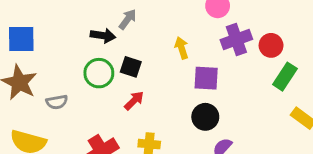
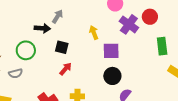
purple cross: (236, 39) -> (129, 24), turned -30
red circle: (271, 45) -> (150, 17), moved
green circle: (99, 73) -> (26, 50), moved
green rectangle: (285, 77) -> (162, 46), turned -36

